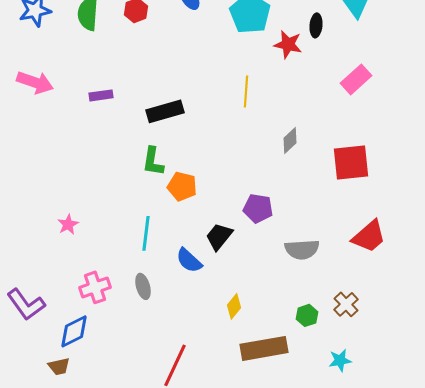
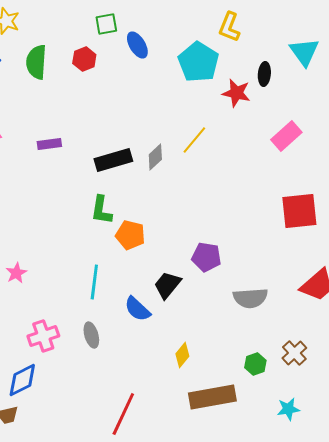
pink rectangle: (356, 79) -> (286, 136), moved
yellow line: (246, 91) -> (194, 140), turned 36
gray diamond: (290, 140) -> (155, 157), moved

